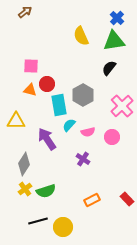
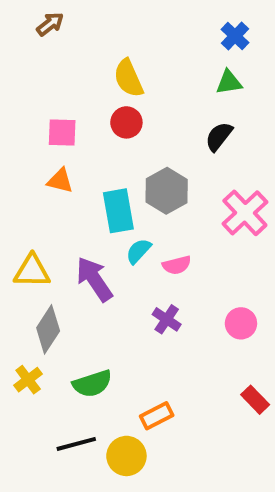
yellow semicircle: (81, 36) -> (128, 78), moved
green triangle: (114, 41) -> (229, 82), size x0.6
red circle: (47, 84) -> (126, 122), moved
yellow triangle: (16, 121) -> (32, 271), moved
pink circle: (112, 137) -> (241, 323), moved
yellow cross: (25, 189) -> (28, 380), moved
orange rectangle: (92, 200) -> (157, 416), moved

